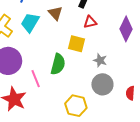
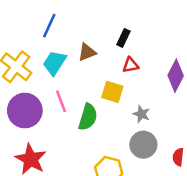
brown triangle: (55, 13) -> (87, 52), turned 49
pink line: (36, 79) -> (61, 101), moved

